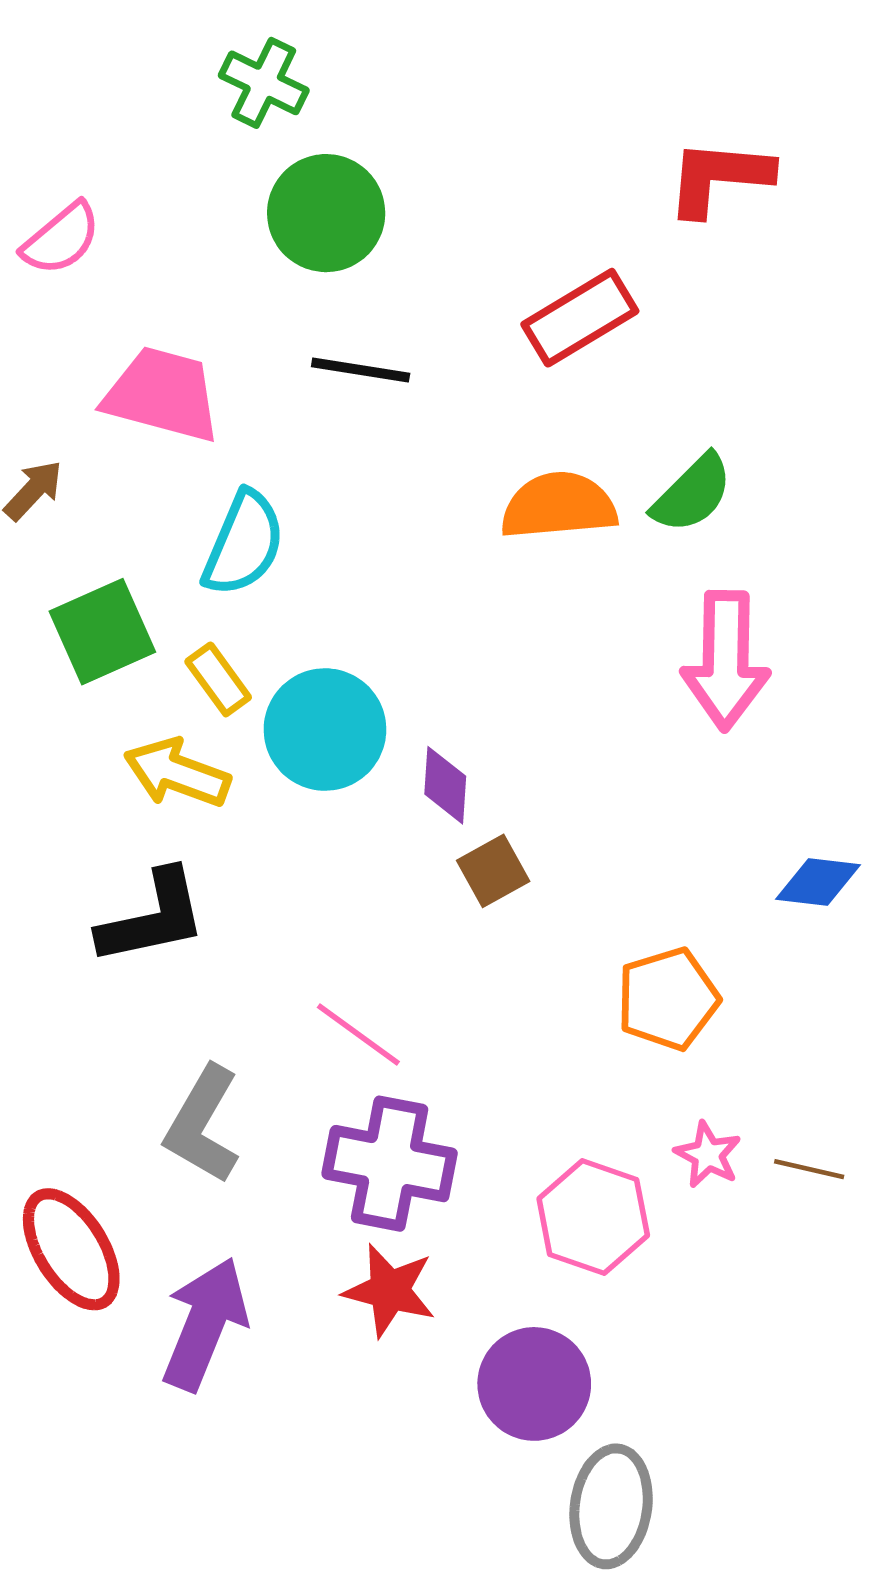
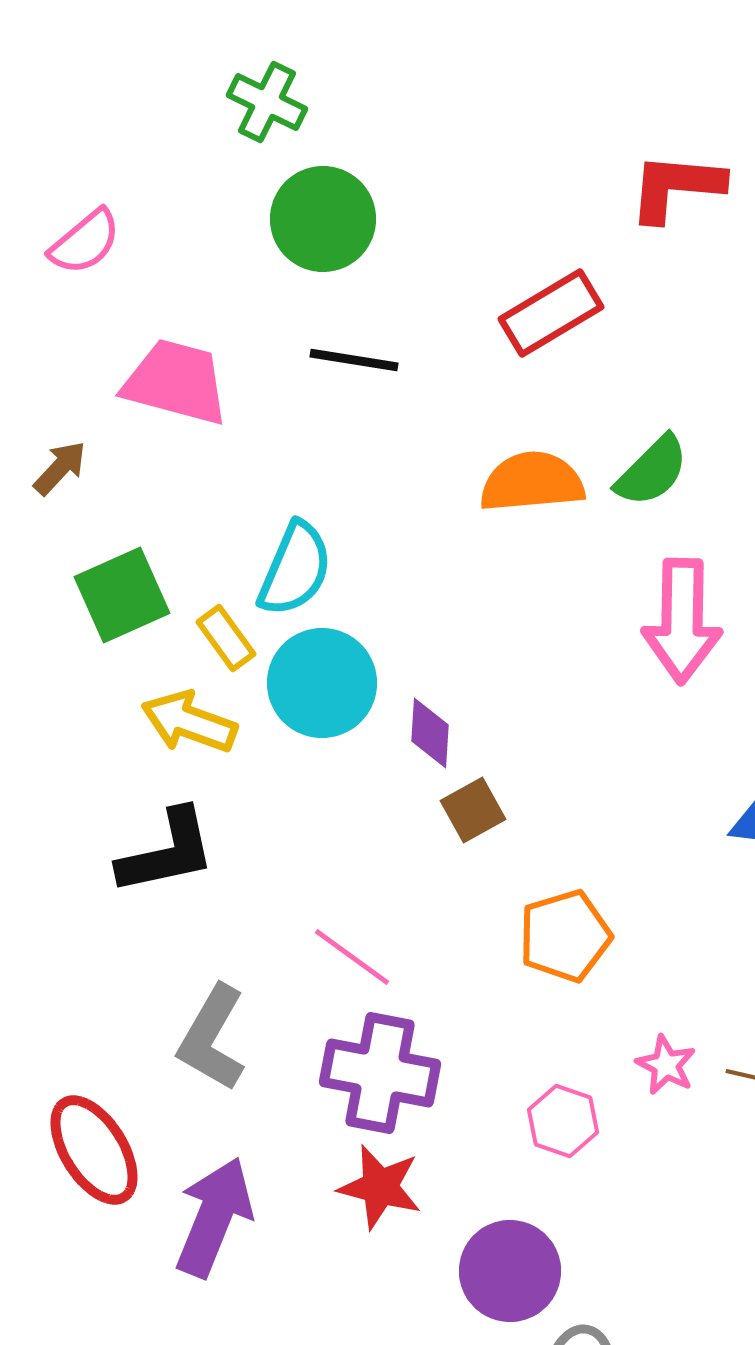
cyan semicircle: (244, 544) -> (295, 569), moved
orange pentagon: (668, 999) -> (565, 936), moved
pink hexagon: (593, 1217) -> (563, 1121), size x0.7

